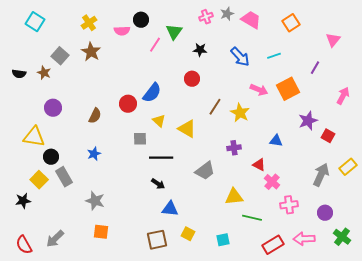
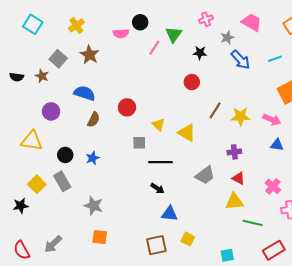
gray star: (227, 14) -> (227, 37), moved
yellow cross: (89, 23) -> (76, 25), moved
pink arrow: (259, 90) -> (272, 120), moved
blue semicircle: (152, 93) -> (84, 93), moved, turned -110
yellow star: (240, 113) -> (240, 116), turned -30
black circle: (51, 157) -> (65, 155), moved
red triangle: (259, 165) -> (238, 178), moved
cyan square: (223, 240) -> (227, 255), moved

